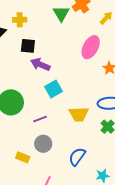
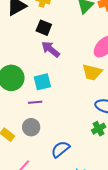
cyan square: (54, 89) -> (42, 82), moved
yellow trapezoid: (79, 114) -> (92, 72), moved

